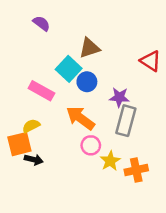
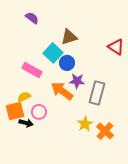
purple star: (119, 97) -> (77, 81), moved
pink circle: (91, 145) -> (39, 112), moved
orange cross: (136, 170) -> (105, 131), turned -36

